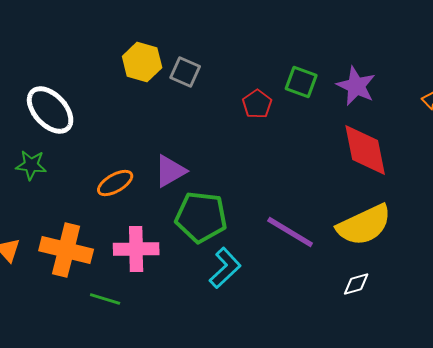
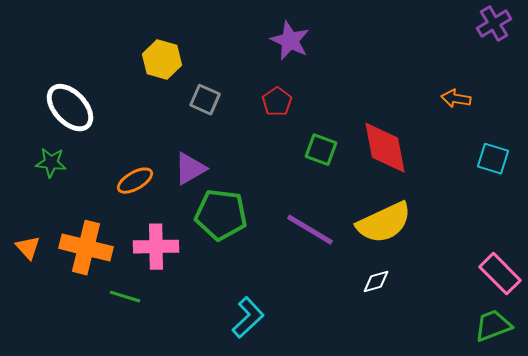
gray square: (185, 72) -> (205, 100), moved
green square: (301, 82) -> (321, 150), moved
purple star: (356, 86) -> (290, 41), moved
cyan L-shape: (225, 268) -> (248, 318), moved

